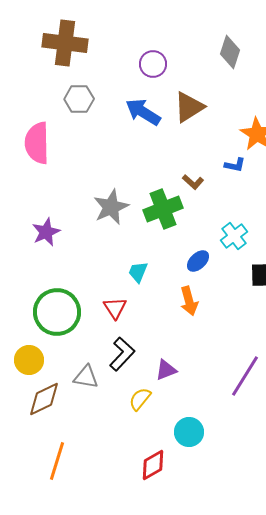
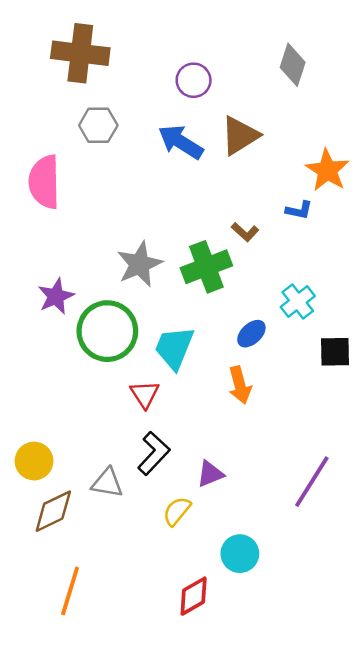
cyan trapezoid: (138, 272) -> (174, 348), size x1.6
green circle: (57, 312) -> (107, 331), moved

